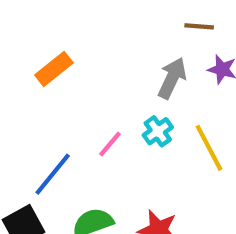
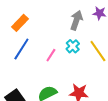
blue line: (53, 174) -> (21, 49), moved

